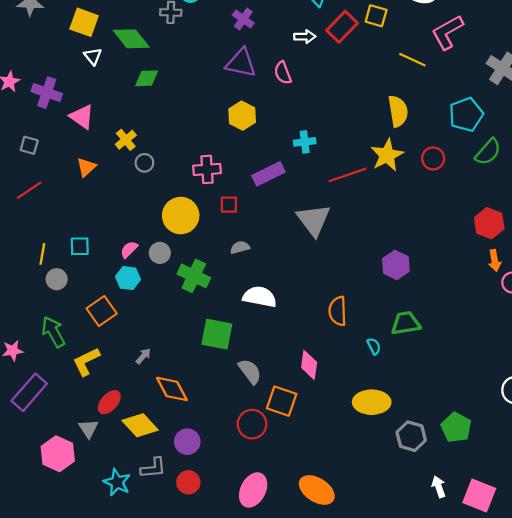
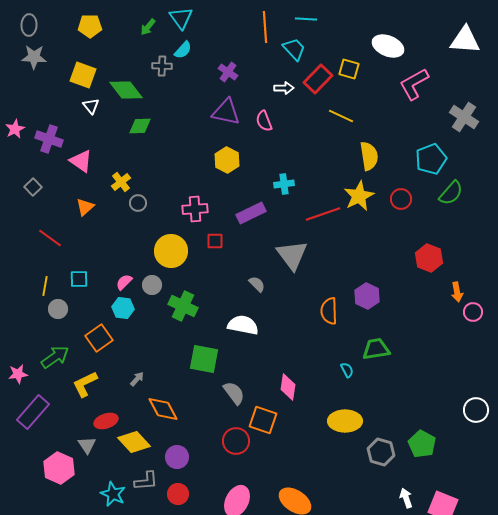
yellow line: (412, 60) -> (341, 116), moved
gray square: (29, 145) -> (33, 187), turned 30
red line: (29, 190) -> (50, 238), moved, turned 70
red hexagon: (489, 223) -> (429, 258), moved
gray semicircle: (240, 247) -> (257, 284), moved, turned 60
orange semicircle: (338, 311) -> (329, 311), moved
green arrow: (53, 332) -> (55, 357), turned 84
red ellipse: (109, 402) -> (106, 421), turned 30

